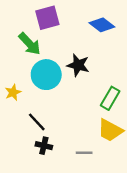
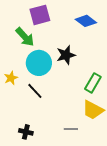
black star: (78, 65) -> (66, 55), turned -30
black line: (37, 122) -> (35, 91), moved
black cross: (44, 146) -> (26, 132), moved

